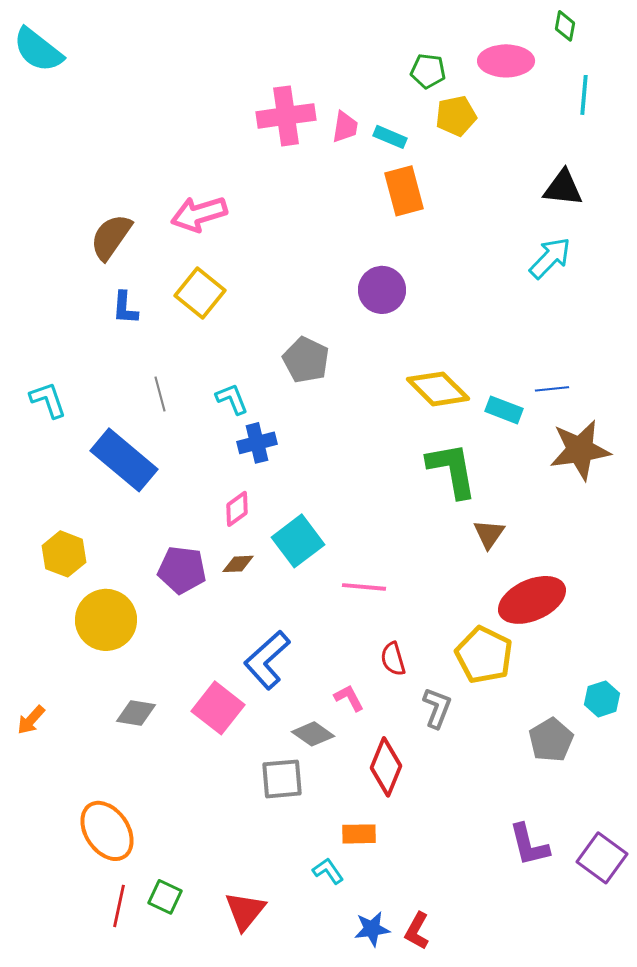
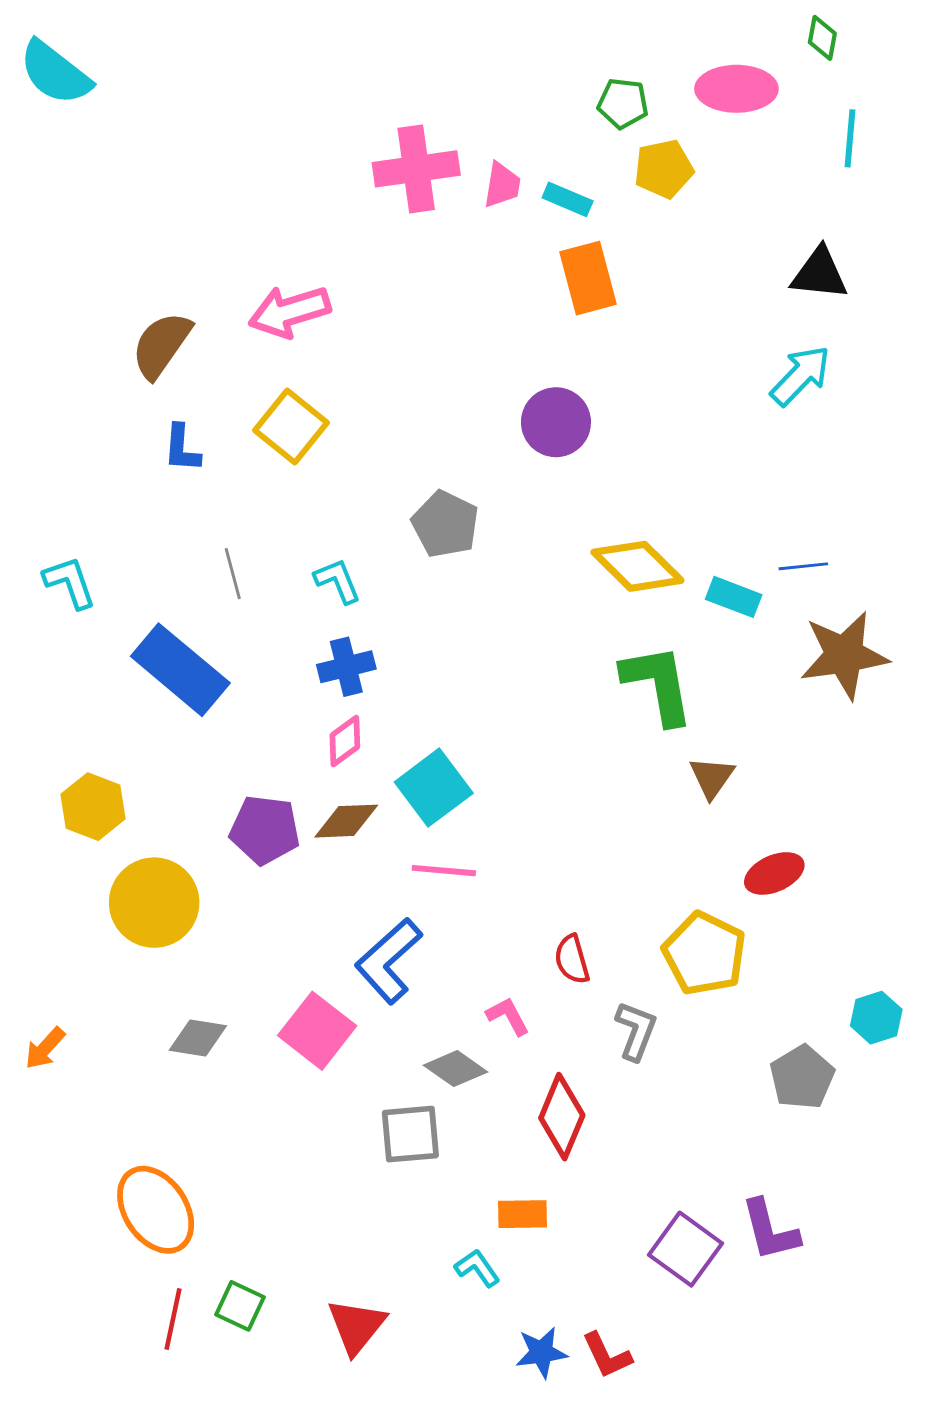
blue cross: (257, 443) -> (346, 667), moved
brown diamond: (238, 564) -> (346, 821), size x1.4
pink line: (364, 587) -> (444, 871), moved
red ellipse: (532, 600) -> (774, 873), size x0.6
purple square: (602, 858) -> (686, 1249), moved
red L-shape: (417, 931) -> (607, 1355), turned -54

